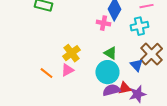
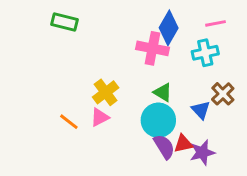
pink cross: (103, 23) -> (152, 48), size x1.5
brown cross: (151, 54) -> (223, 94), size x0.7
purple semicircle: (111, 90) -> (164, 147), turned 72

